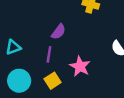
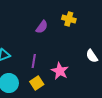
purple semicircle: (59, 32) -> (42, 27), moved

